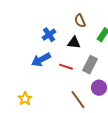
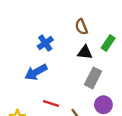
black triangle: (74, 43) -> (85, 52), moved
red line: (66, 67) -> (51, 104), moved

